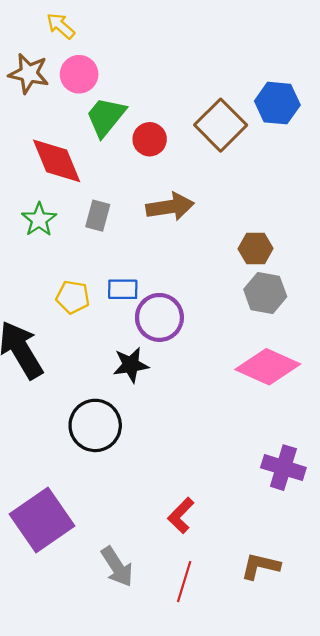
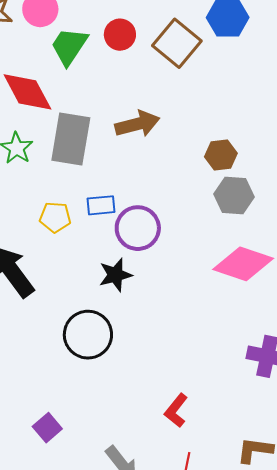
red circle: (150, 139) -> (120, 35), moved
gray rectangle: (98, 216) -> (71, 139), size x1.8
purple square: (42, 520) -> (47, 428), size x0.5

